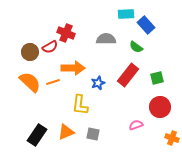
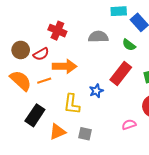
red semicircle: (50, 47) -> (41, 54), moved
blue star: (98, 83) -> (96, 91), moved
black rectangle: (37, 135) -> (35, 115), moved

